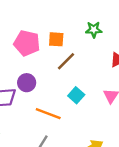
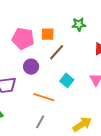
purple circle: (27, 83) -> (31, 67), moved

